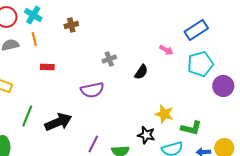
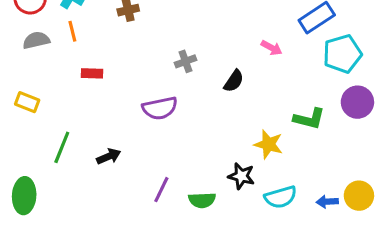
cyan pentagon: (200, 64) -> (342, 54), moved
black arrow: (58, 122) -> (109, 156), size x0.6
green L-shape: (191, 128) -> (309, 119), moved

